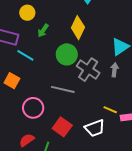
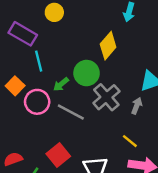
green arrow: (43, 31) -> (61, 84), moved
cyan line: (25, 55) -> (39, 61), turned 30
pink circle: (33, 108) -> (37, 102), moved
yellow line: (110, 110) -> (130, 141), moved

